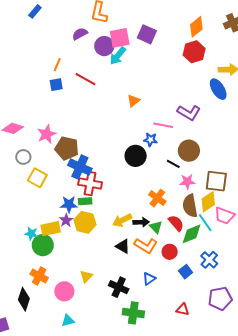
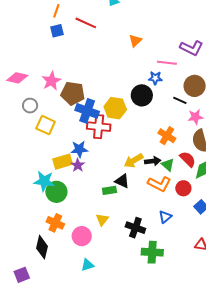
green rectangle: (85, 201) -> (109, 190), moved
yellow hexagon: (85, 222) -> (115, 108), moved
yellow rectangle: (51, 229) -> (63, 162), moved
cyan star: (31, 234) -> (44, 181), size x1.5
black triangle: (123, 246) -> (122, 181), moved

